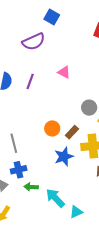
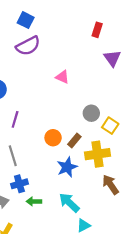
blue square: (52, 17) -> (26, 20), moved
purple line: (30, 81) -> (15, 119), moved
cyan arrow: (55, 198) -> (69, 203), moved

